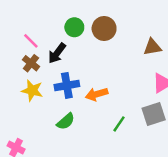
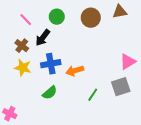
brown circle: (104, 28) -> (91, 18), moved
pink line: (31, 41) -> (26, 20), moved
brown triangle: (152, 47) -> (120, 12), moved

